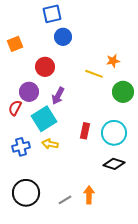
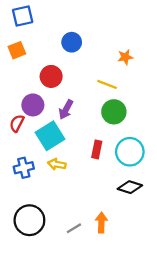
blue square: (52, 14) -> (23, 16), moved
orange star: (113, 61) -> (125, 57), moved
green circle: (123, 92) -> (114, 112), moved

